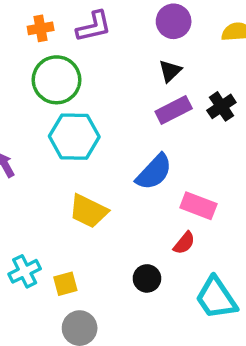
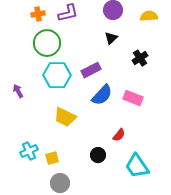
purple rectangle: (174, 110) -> (91, 70), moved
pink rectangle: (198, 206) -> (133, 98), moved

